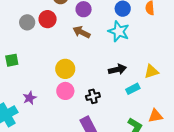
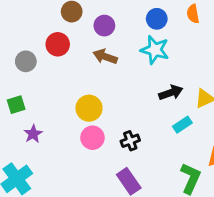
gray circle: (27, 22) -> (26, 61), moved
black arrow: (117, 69) -> (171, 93), moved
purple star: (30, 98) -> (33, 134), moved

